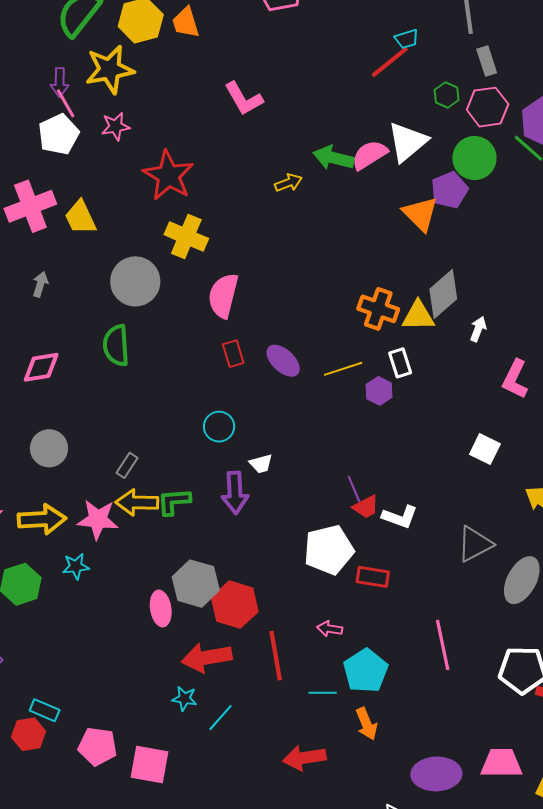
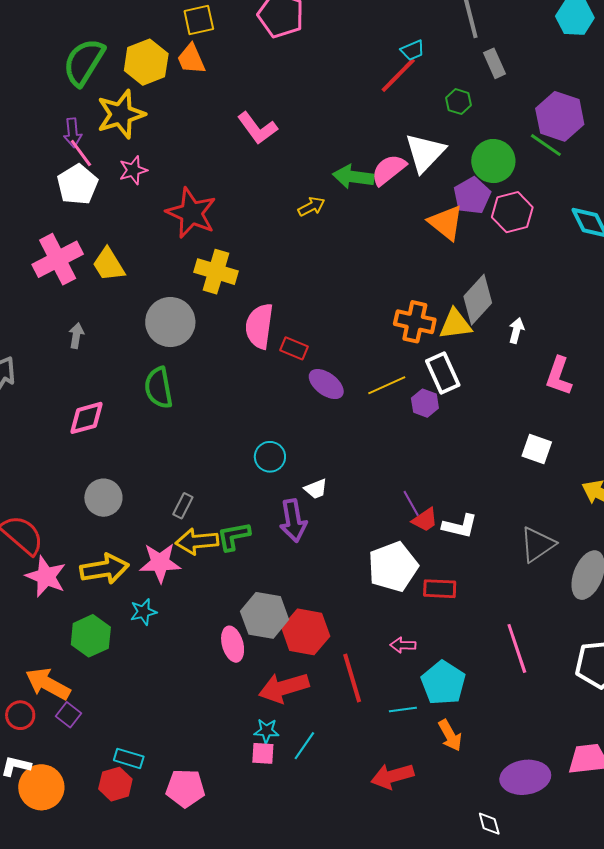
pink hexagon: (488, 107) -> (512, 212), moved
red rectangle: (233, 354) -> (294, 348), moved, turned -44
white rectangle: (400, 363) -> (443, 373), size x1.4
pink square: (149, 764) -> (263, 753), moved, size x0.6

